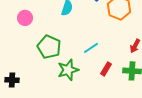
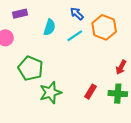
cyan line: (91, 48) -> (75, 36), moved

